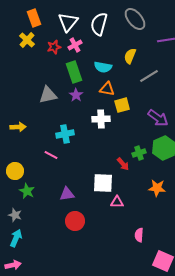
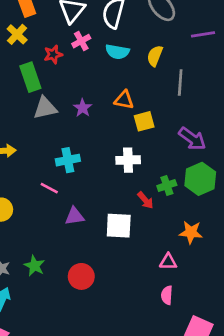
red star: (54, 47) -> (53, 54), moved
cyan semicircle: (103, 67) -> (117, 52), moved
green rectangle: (74, 72) -> (30, 77), moved
gray line: (149, 76) -> (180, 83), turned -54
white cross: (101, 119) -> (128, 160), moved
green star: (27, 191) -> (34, 266), moved
purple triangle: (67, 194) -> (75, 216), moved
pink triangle: (117, 202) -> (168, 262), moved

